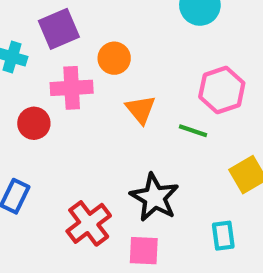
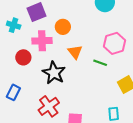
black star: (155, 197) -> (54, 73), moved

